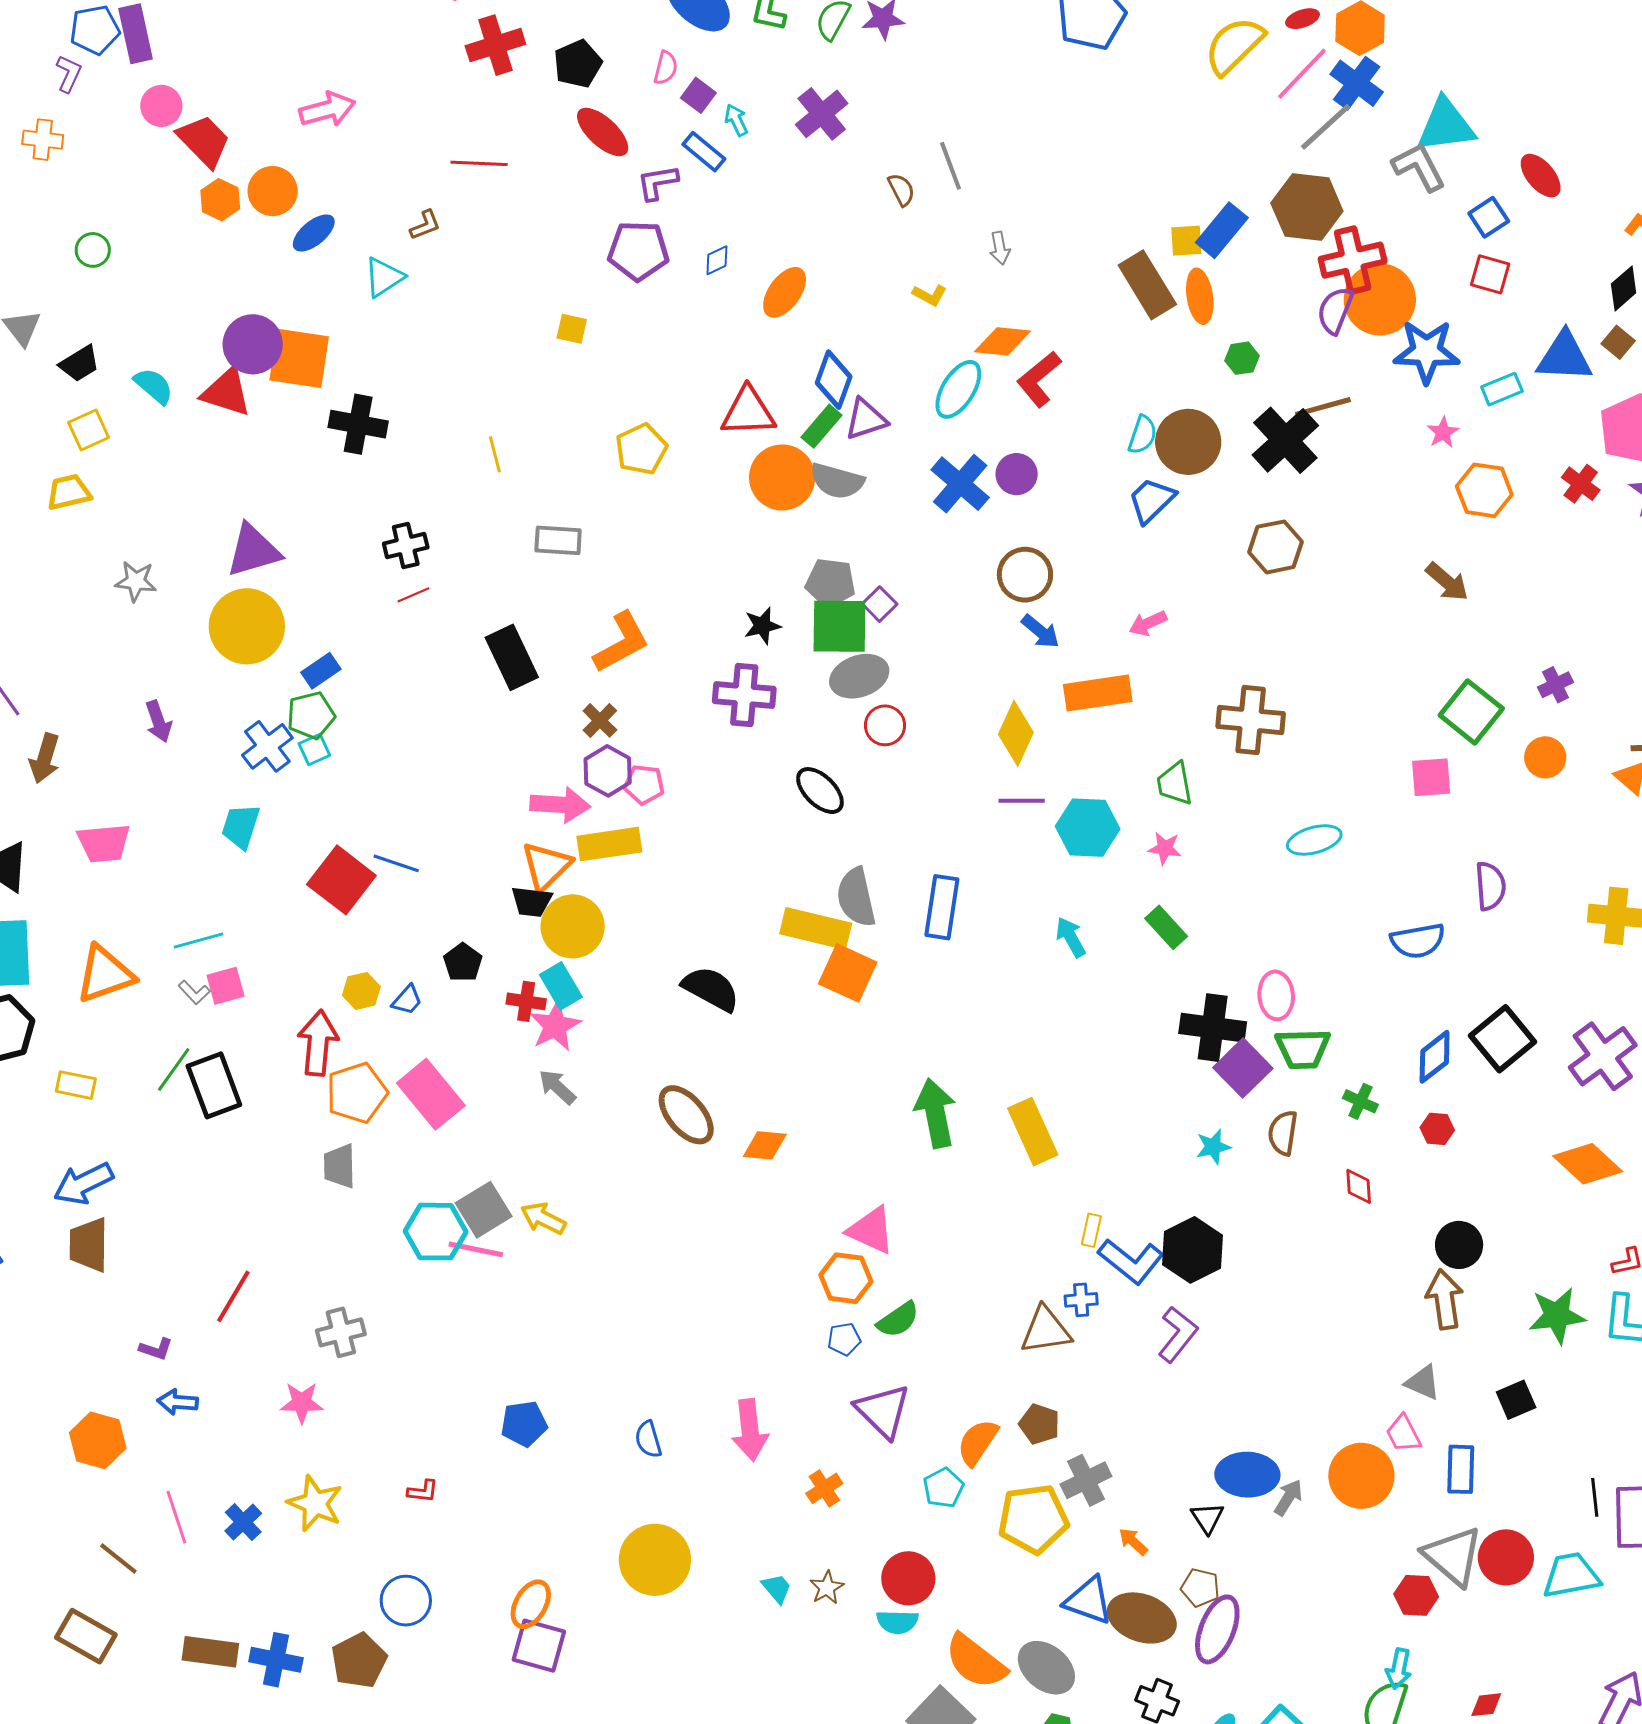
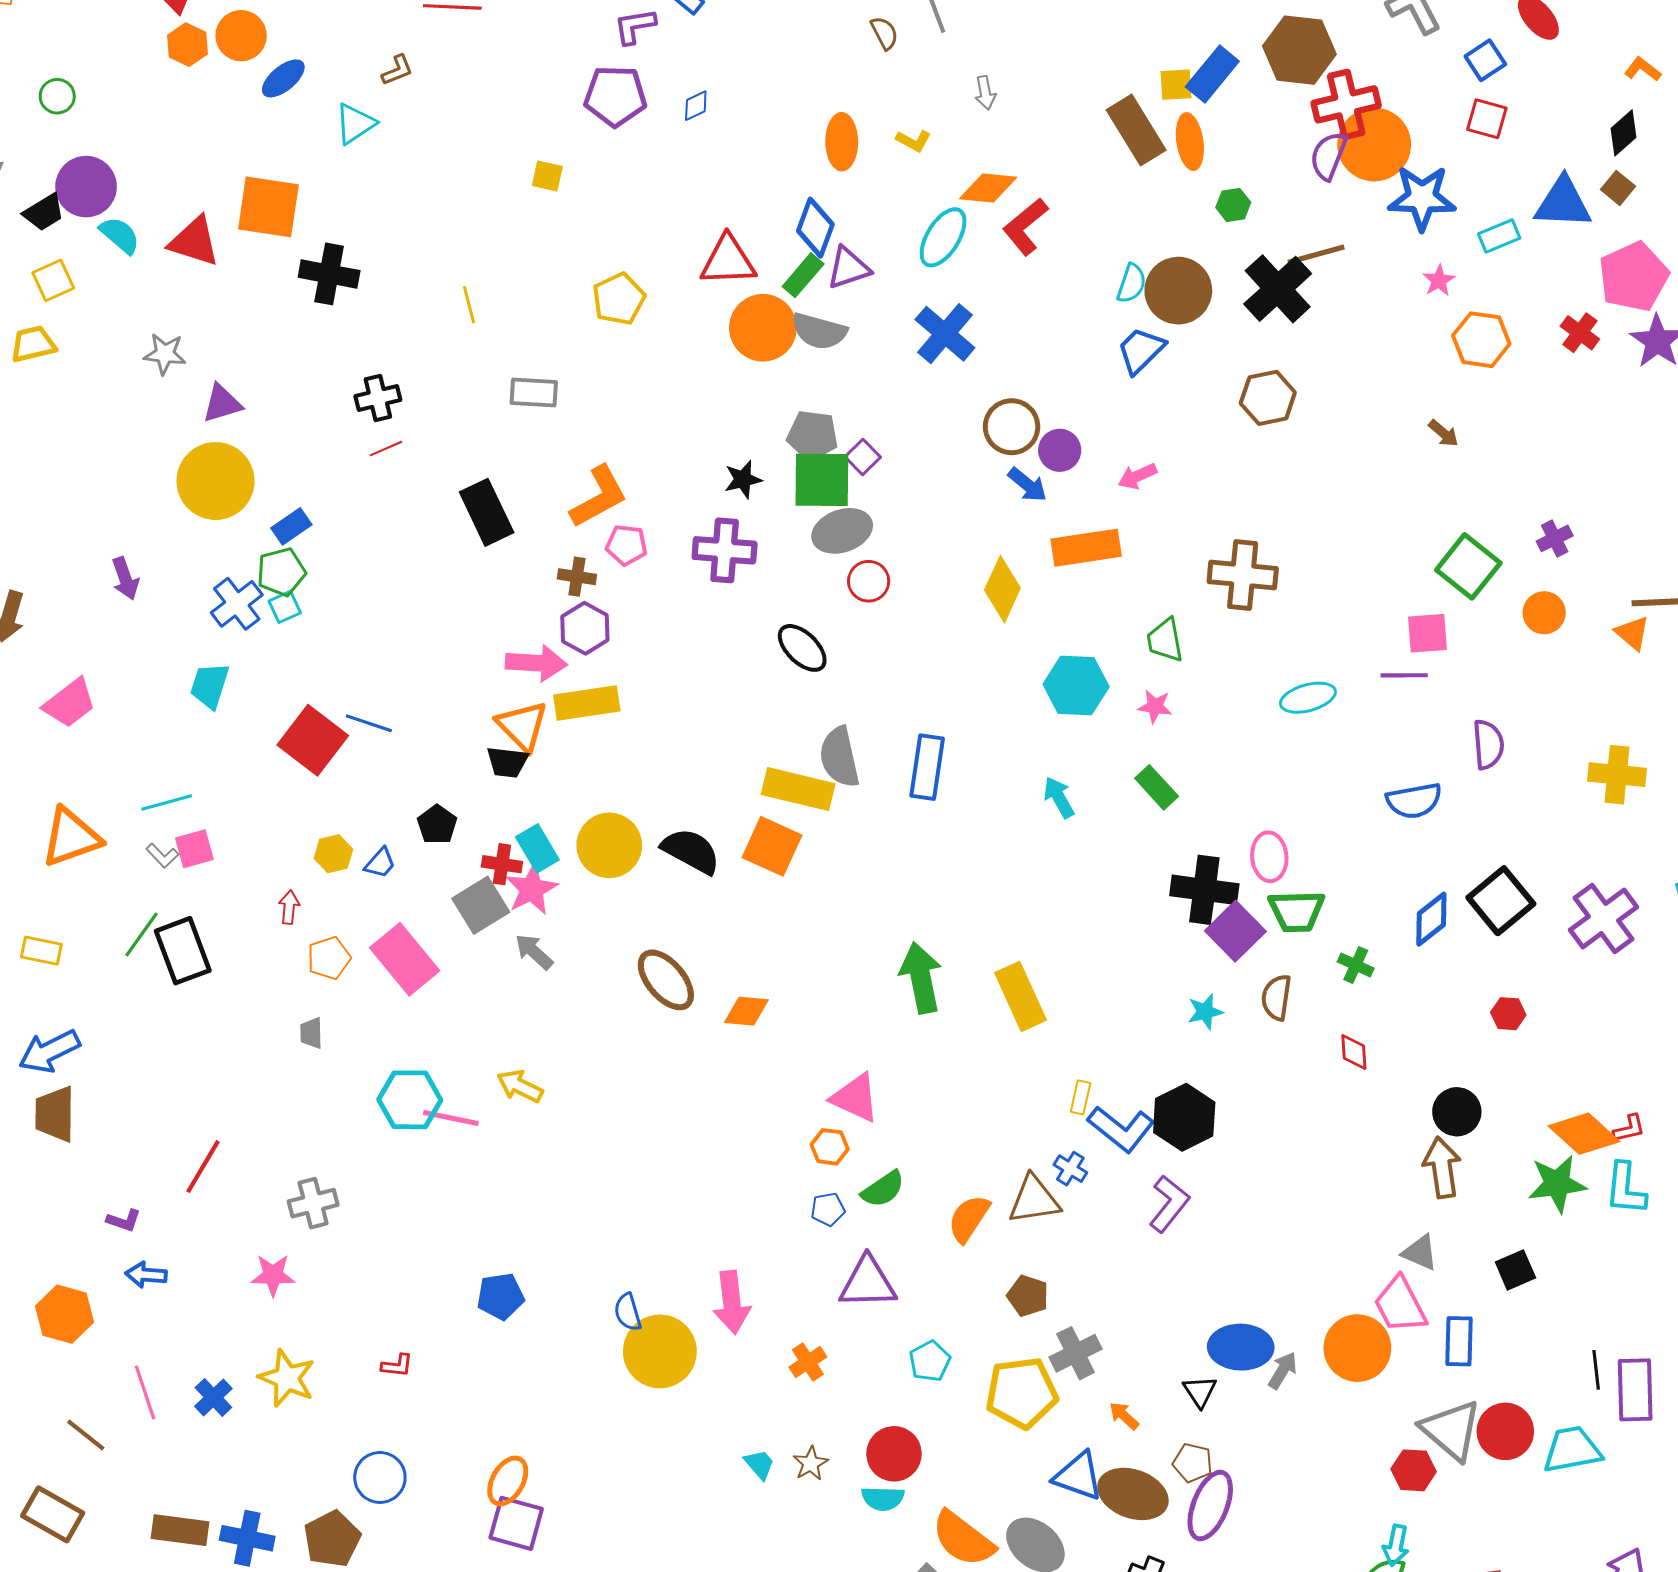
orange ellipse: (785, 292) -> (842, 142), moved, turned -36
purple circle: (253, 344) -> (86, 187), moved
purple circle: (1017, 474) -> (1060, 450), moved
purple triangle: (253, 551) -> (222, 403), size x0.7
gray star: (136, 581) -> (165, 354), moved
brown arrow: (1447, 582) -> (1443, 433), size x0.7
brown cross: (600, 720) -> (577, 577), turned -36
pink pentagon: (644, 785) -> (626, 545), moved
purple line: (1022, 801) -> (1404, 675), moved
pink trapezoid: (104, 843) -> (70, 703), turned -32
orange triangle: (546, 866) -> (522, 726), turned -30
yellow circle: (573, 926) -> (609, 845), moved
orange square: (848, 973) -> (772, 846), moved
red arrow: (318, 1043) -> (289, 907), size x0.5
orange pentagon: (357, 1093) -> (329, 958), size x0.7
red hexagon: (1437, 1129) -> (1508, 1014), moved
orange diamond: (1588, 1164) -> (1584, 1134), moved
gray trapezoid: (339, 1166) -> (311, 1033), size x0.7
gray square: (484, 1210) -> (481, 905), moved
orange hexagon: (846, 1278) -> (830, 1147), size x0.7
blue cross: (1081, 1300) -> (1070, 1169), turned 36
purple triangle: (883, 1411) -> (868, 1283), turned -46
pink trapezoid: (1403, 1434) -> (1400, 1305), size x1.5
orange semicircle: (978, 1442) -> (969, 1218), moved
yellow circle: (655, 1560) -> (660, 1351), moved

